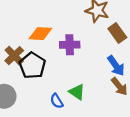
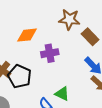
orange diamond: (40, 34) -> (27, 35), moved

